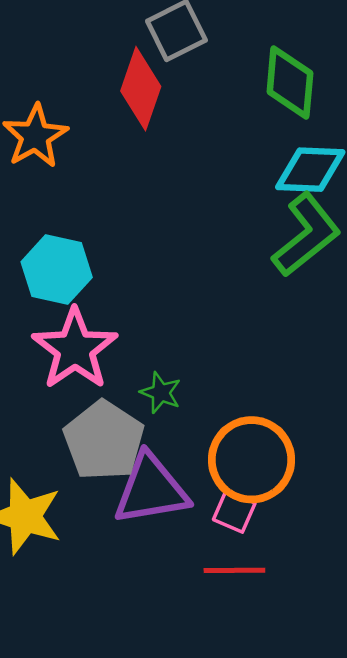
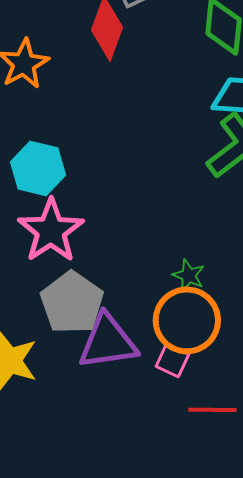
green star: (161, 393) -> (189, 275), moved
red line: (234, 570) -> (212, 410), moved

